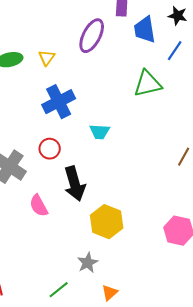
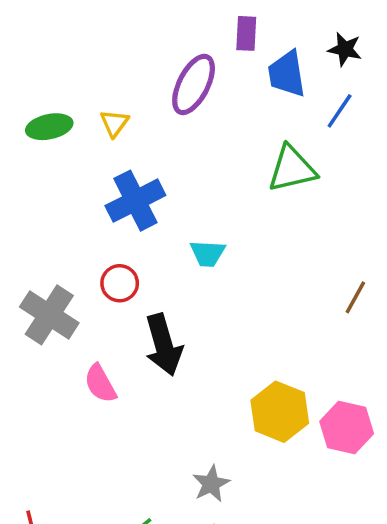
yellow hexagon: (107, 222) -> (280, 412), moved
gray star: (88, 263) -> (211, 484), moved

